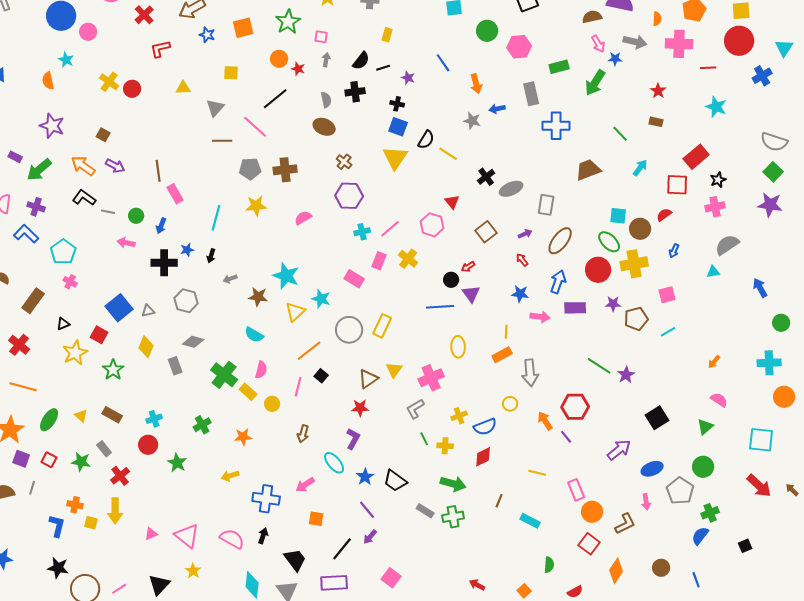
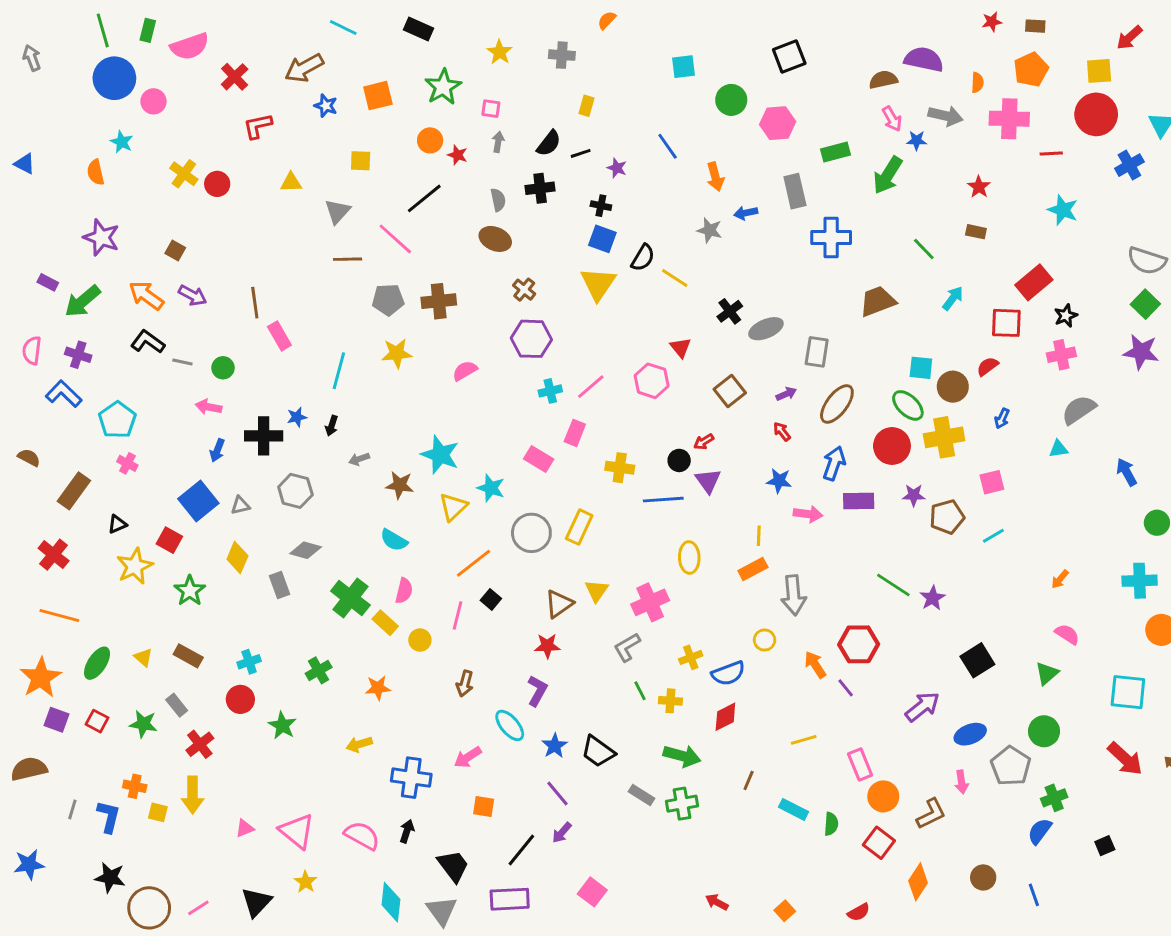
blue arrow: (161, 226) -> (217, 450), moved
yellow cross: (408, 259) -> (620, 468), moved, turned -30
yellow line: (537, 473) -> (804, 740), turned -30
gray line: (32, 488) -> (72, 809), moved
green semicircle: (549, 565) -> (831, 824), moved

